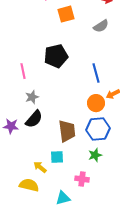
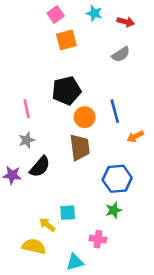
orange square: (66, 14) -> (66, 40), moved
gray star: (32, 97) -> (27, 140), moved
orange circle: (96, 103) -> (85, 117), moved
brown trapezoid: (67, 131) -> (80, 147), moved

